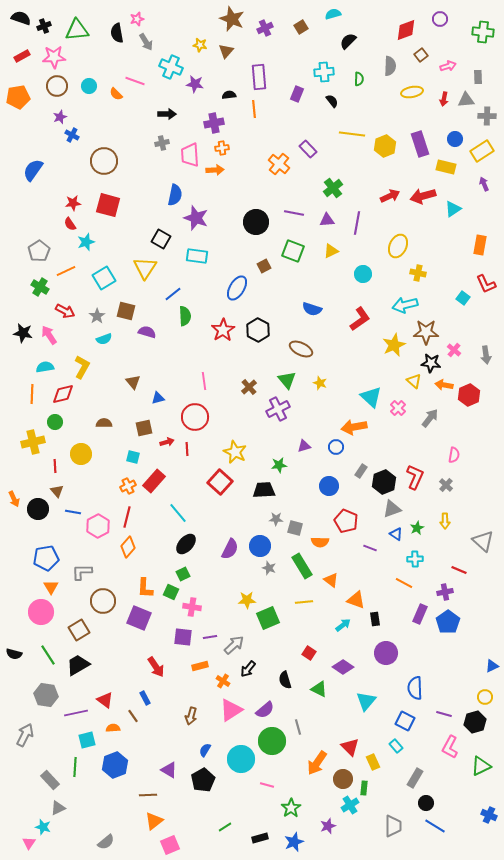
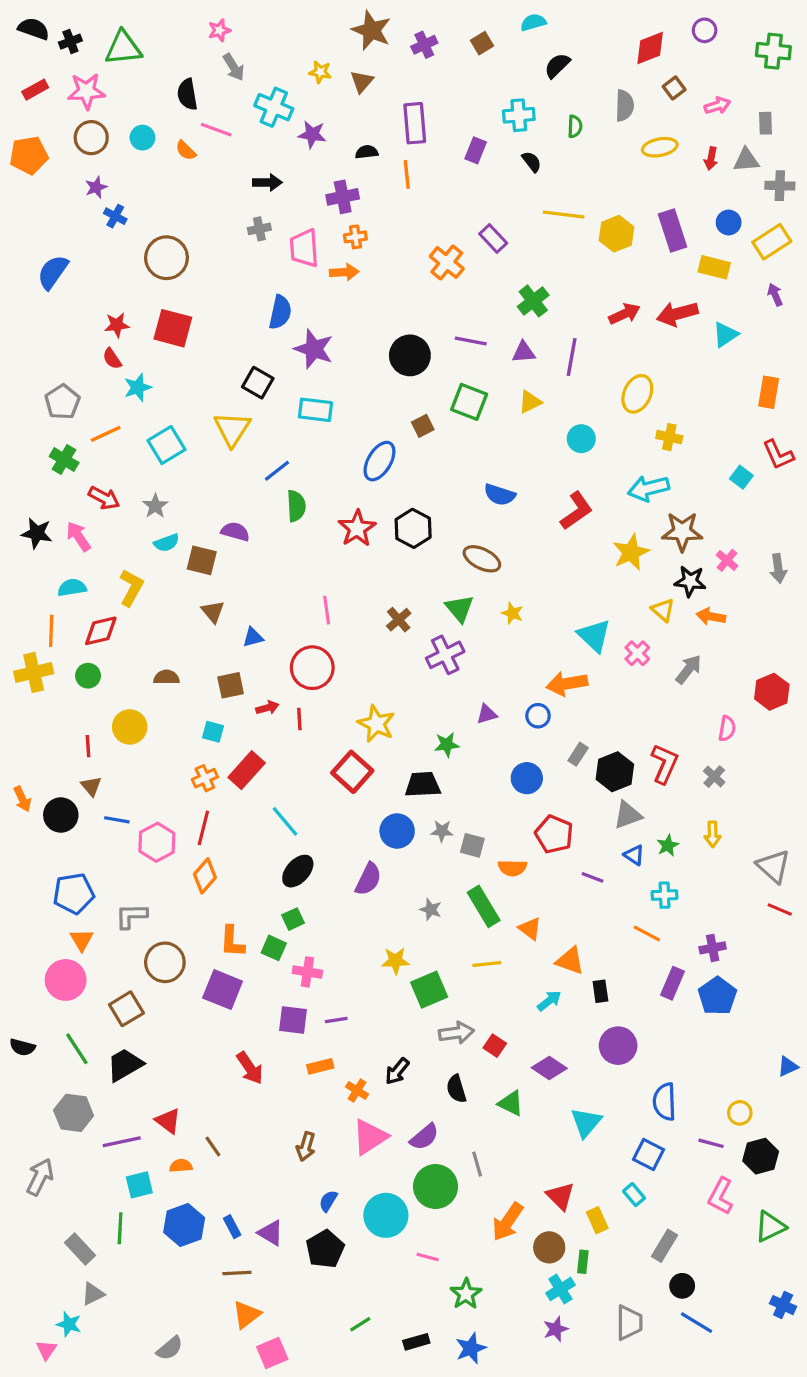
black semicircle: (117, 33) -> (187, 94), moved
brown square: (126, 311) -> (202, 560), moved
red hexagon: (469, 395) -> (772, 692), moved
yellow cross: (33, 442) -> (34, 672), moved
blue circle: (260, 546) -> (397, 831), moved
red line: (459, 570) -> (780, 909), moved
gray arrow: (234, 645) -> (456, 1033), moved, turned 35
yellow circle: (485, 697) -> (740, 1113), moved
blue rectangle: (145, 698) -> (232, 1227), moved
purple star: (328, 826) -> (556, 1329), moved

